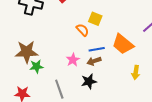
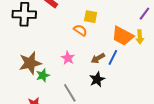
blue line: (97, 49) -> (113, 57), moved, turned -42
pink star: (73, 60) -> (68, 58), moved
yellow arrow: (136, 72) -> (140, 37), moved

